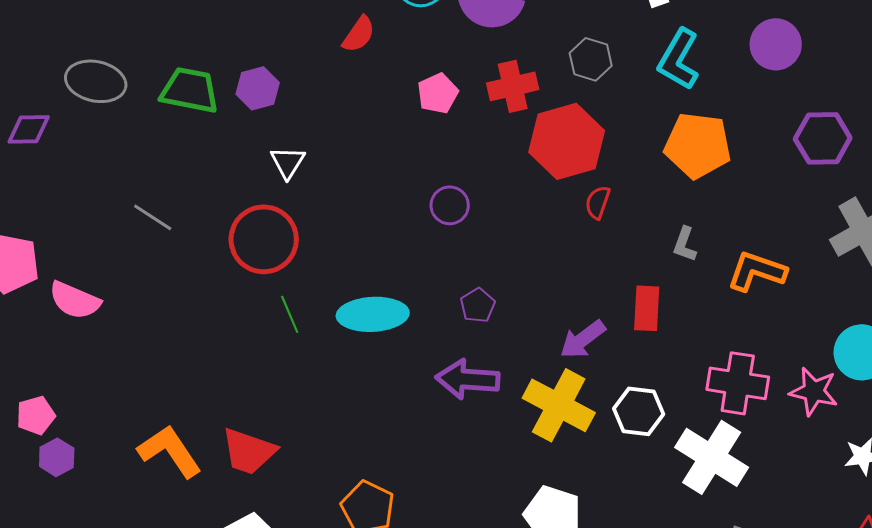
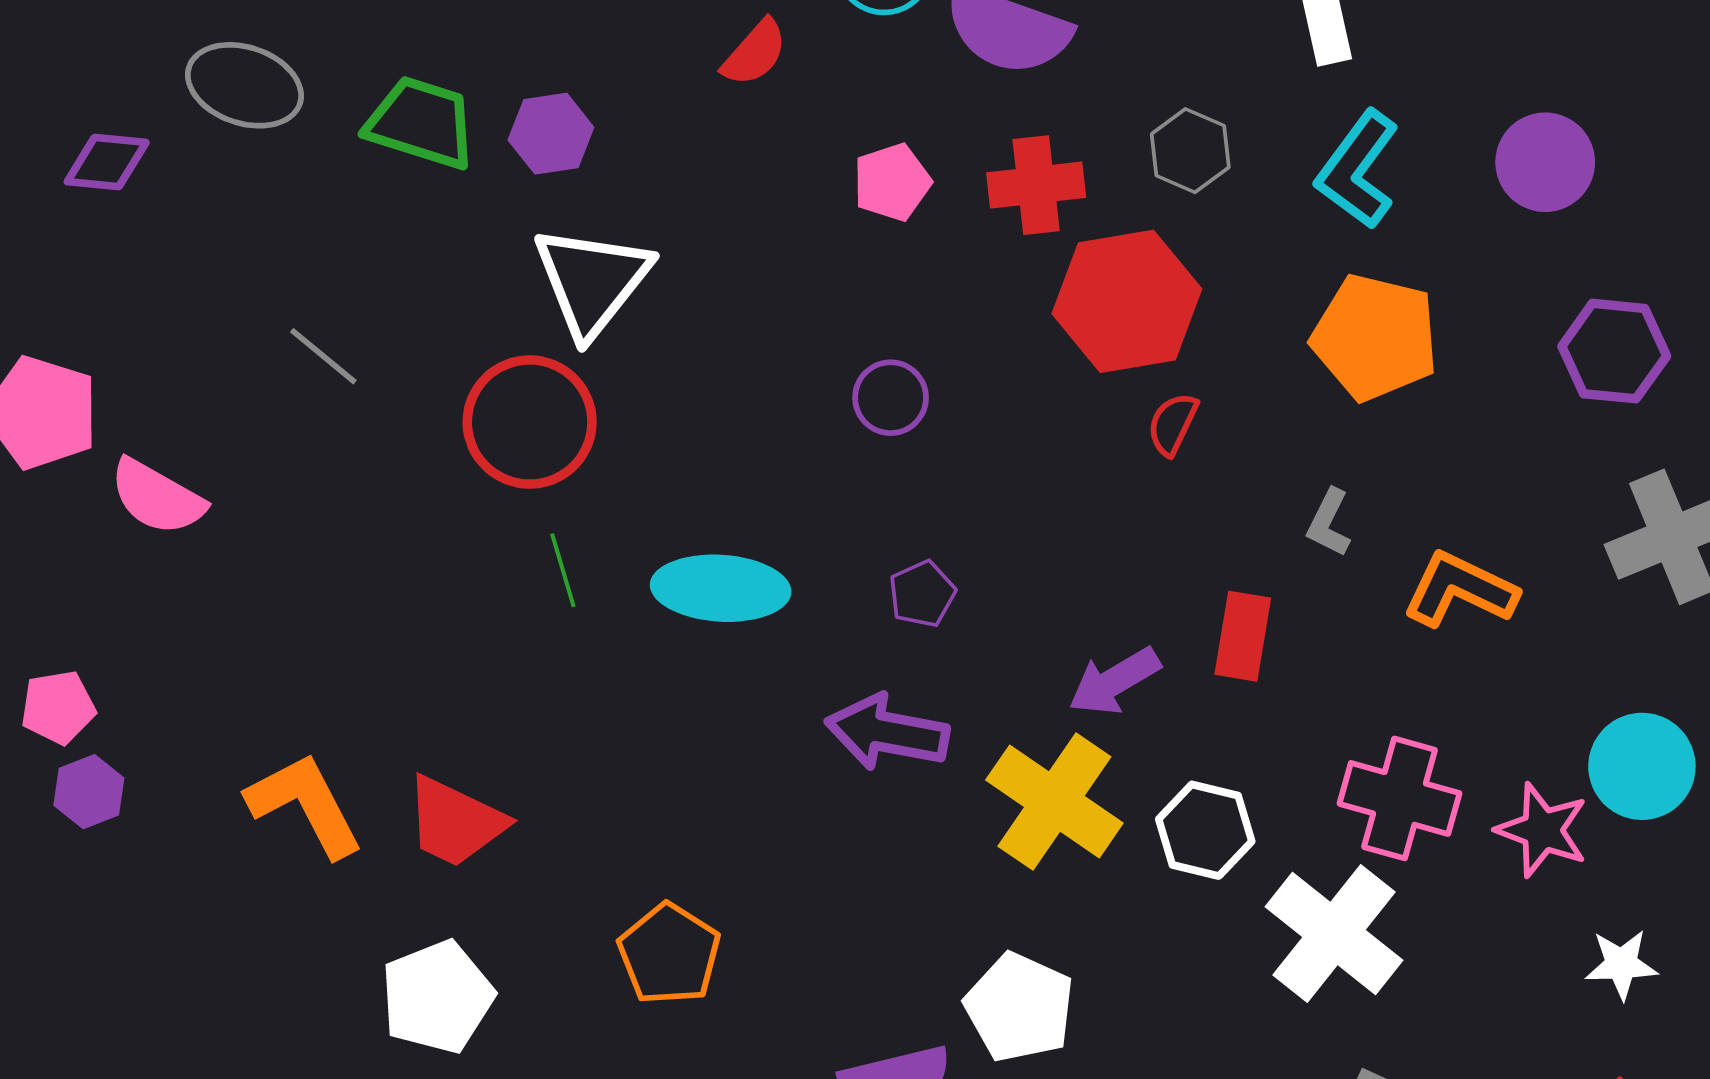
white triangle: (288, 162) -> (592, 281), size x1.8

